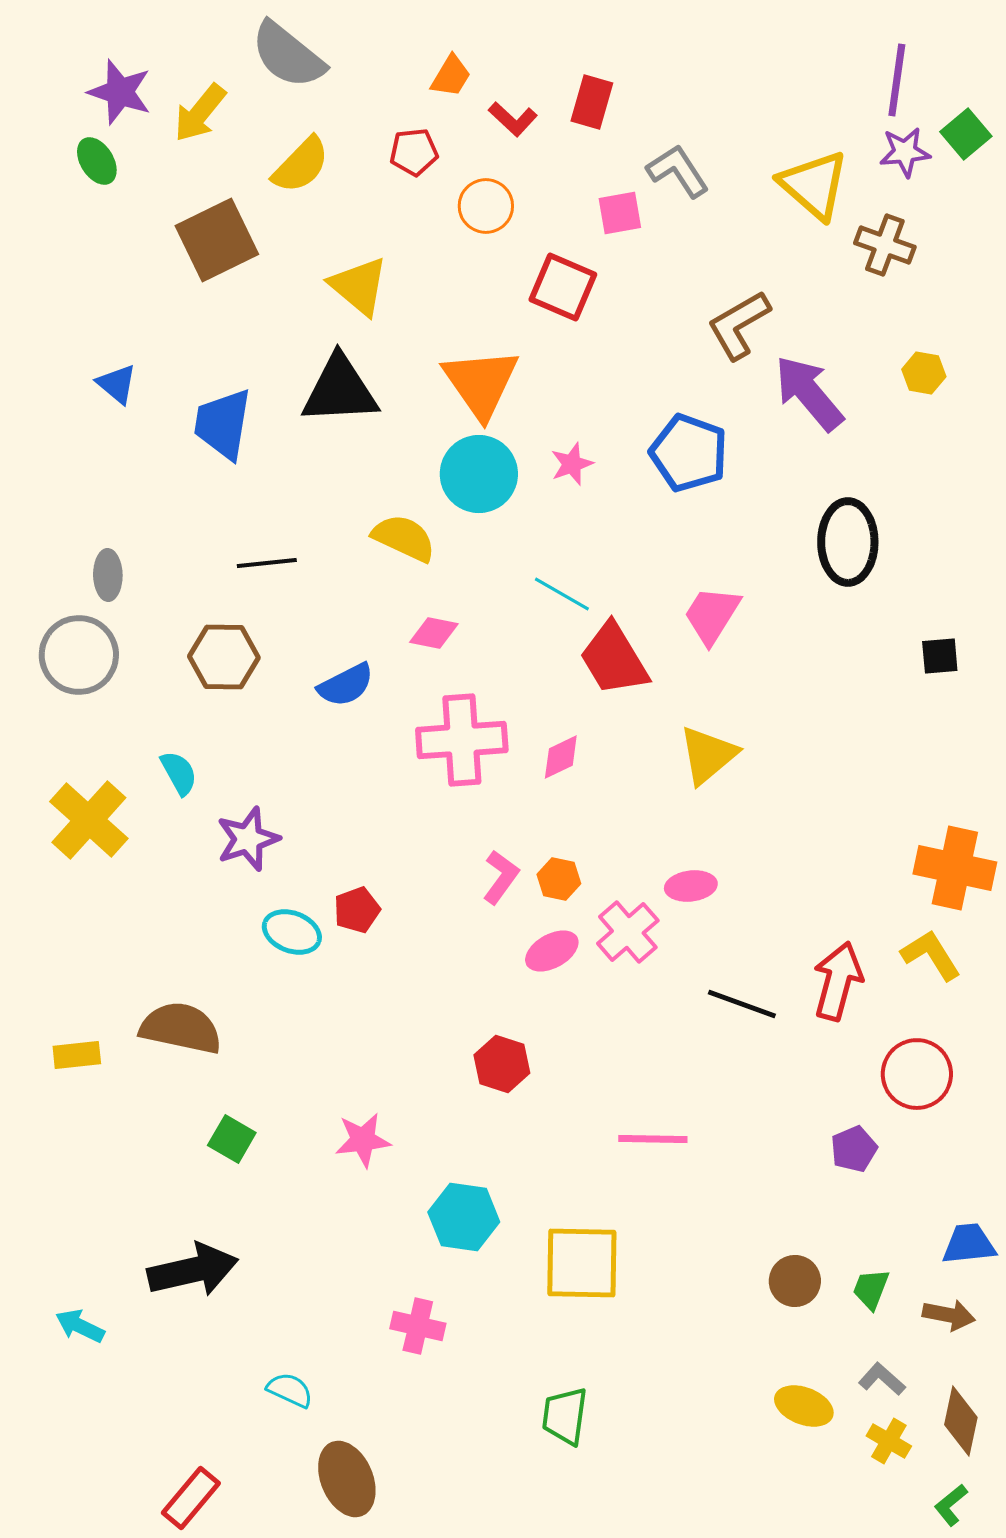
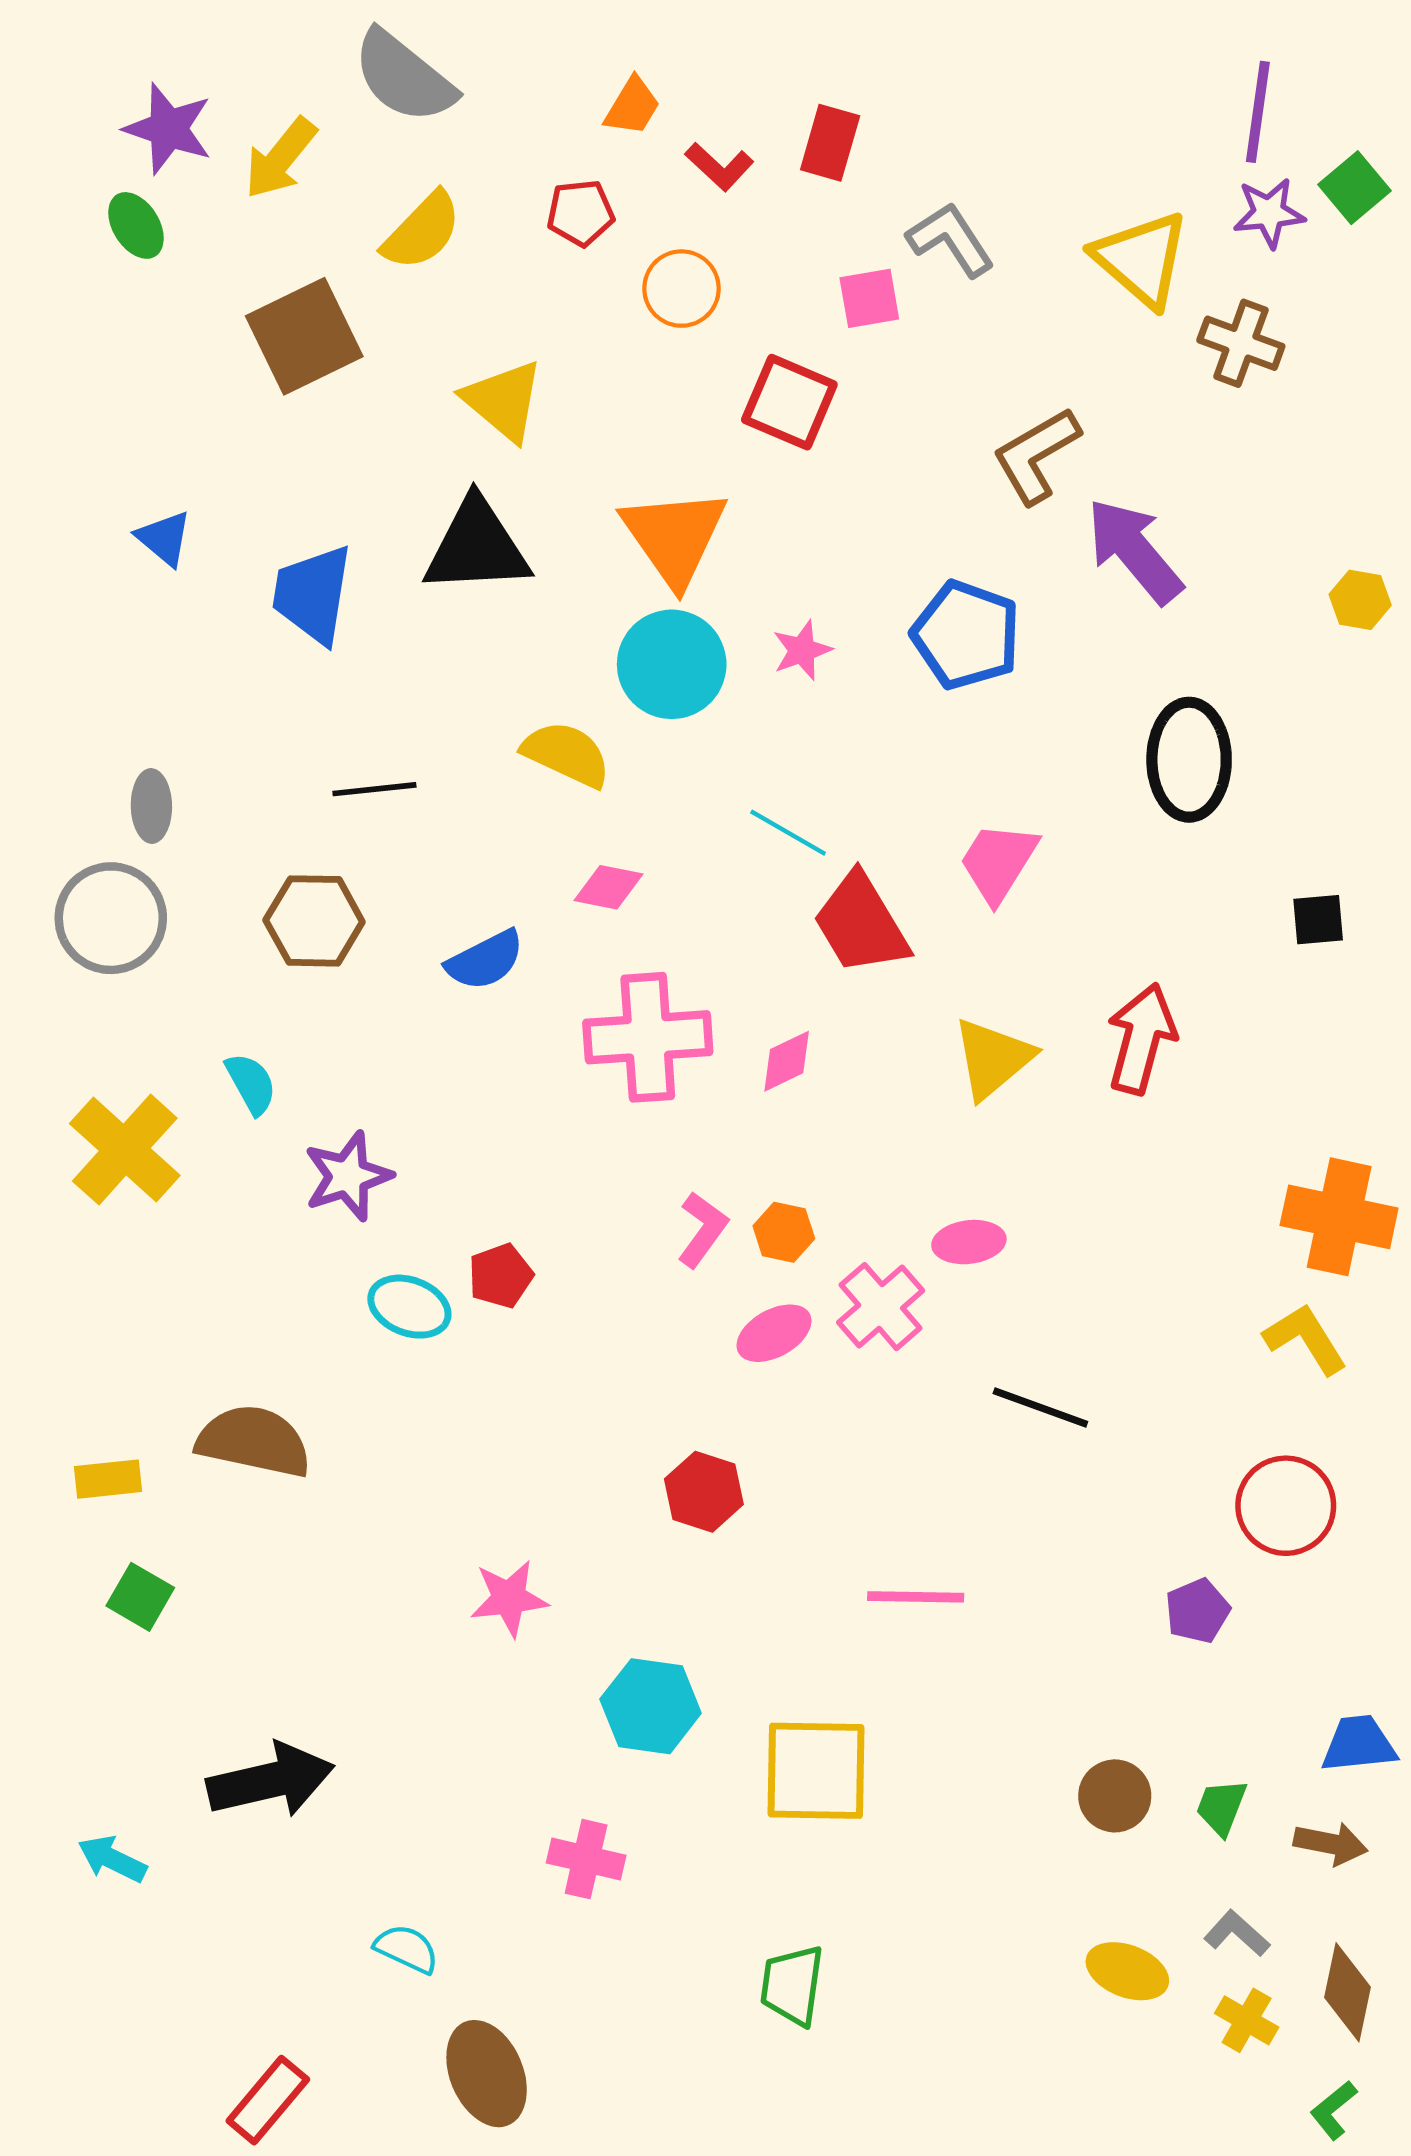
yellow hexagon: (924, 373) -> (1360, 600), moved
red arrow: (838, 981) -> (1141, 1039), moved
green square: (232, 1139) -> (140, 1597), moved

